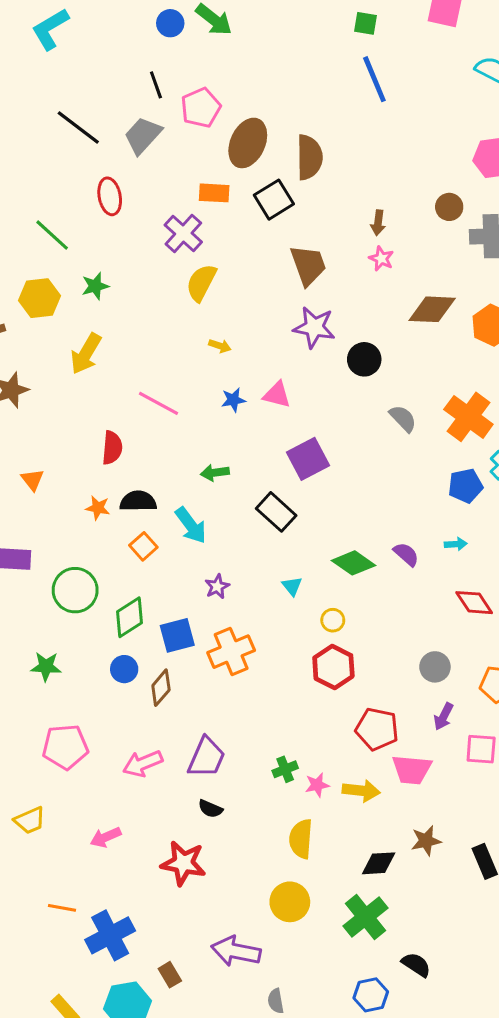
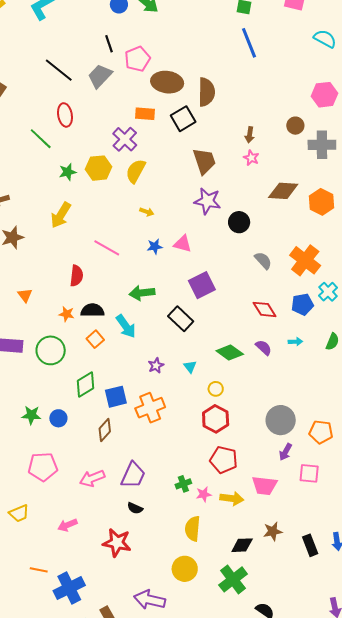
brown ellipse: (248, 143) -> (167, 82), turned 72
red ellipse: (110, 196) -> (65, 115), moved
yellow hexagon: (39, 298) -> (98, 168), moved
green arrow: (215, 473) -> (142, 293), size x1.4
purple star: (217, 587) -> (156, 366), moved
green circle: (75, 590) -> (51, 350), moved
red diamond: (474, 603) -> (264, 309), moved
gray circle: (435, 667) -> (281, 420), size x1.5
blue circle: (124, 669) -> (58, 418), moved
red pentagon: (377, 729) -> (224, 460), moved

